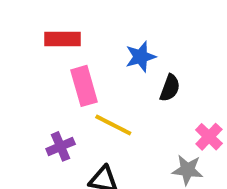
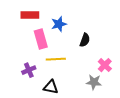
blue star: (141, 57) -> (59, 24), moved
yellow line: (113, 125) -> (56, 59), turned -30

